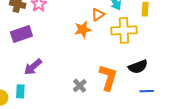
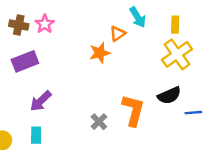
yellow cross: (124, 30) -> (177, 54), moved, turned -30
cyan rectangle: (20, 91) -> (36, 135), moved
blue line: (147, 91) -> (193, 113), moved

